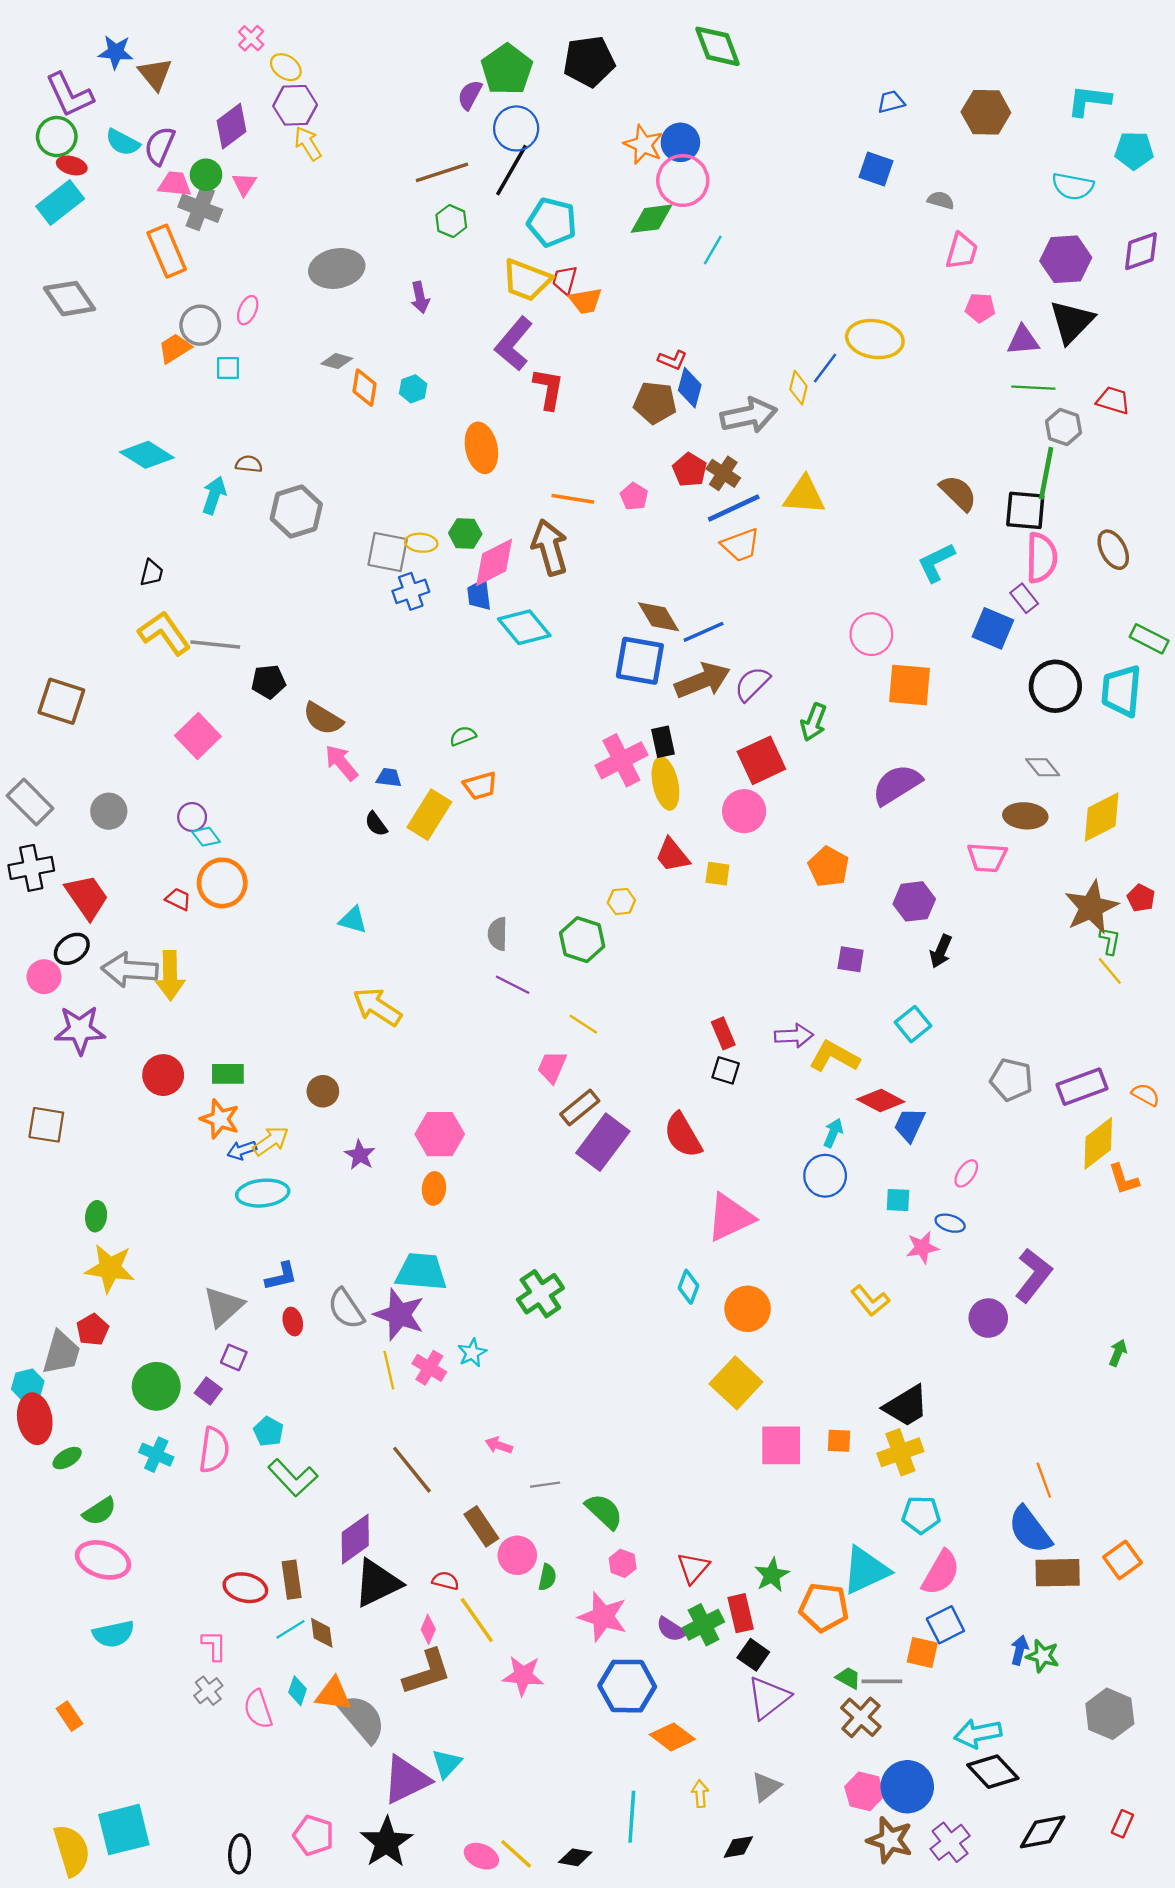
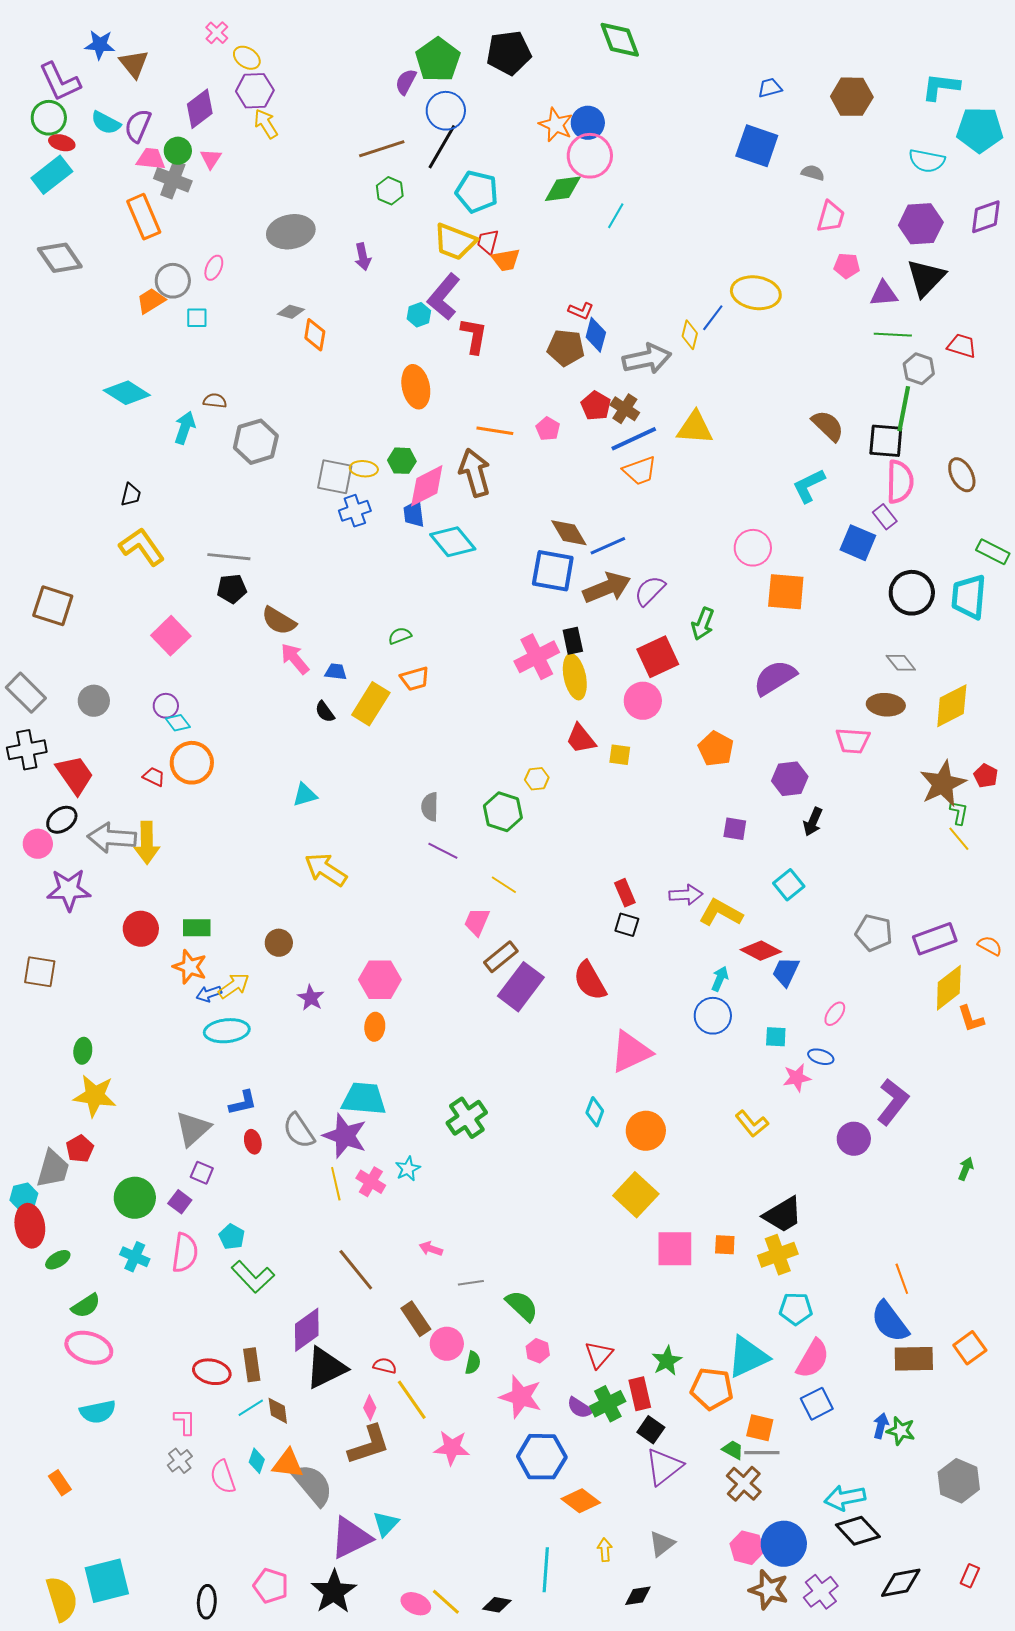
cyan pentagon: (1134, 150) -> (980, 130), size x1.4
blue square: (876, 169) -> (757, 146), size x1.4
cyan hexagon: (413, 389) -> (419, 315), moved
gray line: (215, 645) -> (229, 557), moved
cyan triangle: (353, 920) -> (305, 795), turned -32
orange square: (922, 1652) -> (760, 1428), moved

